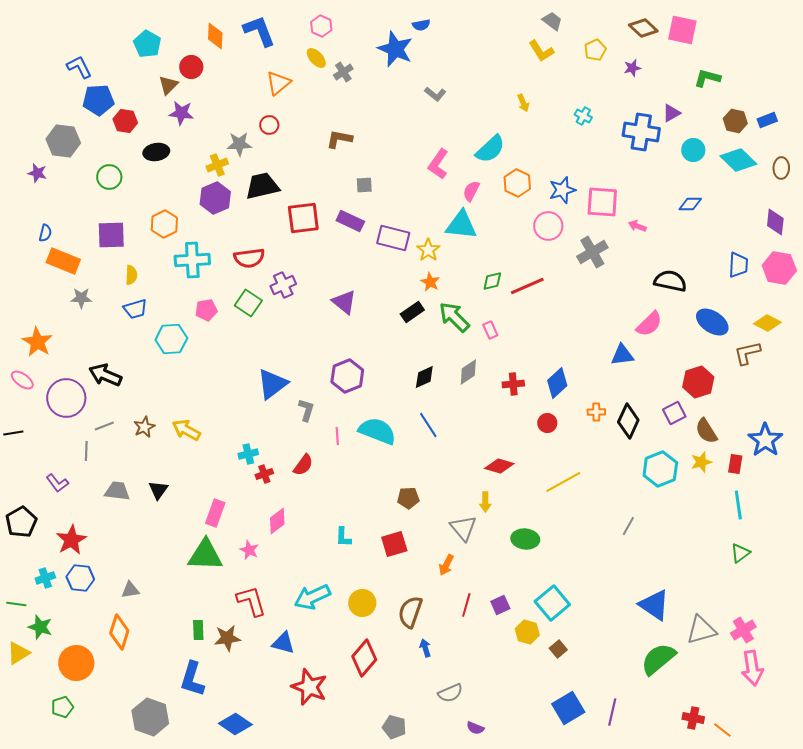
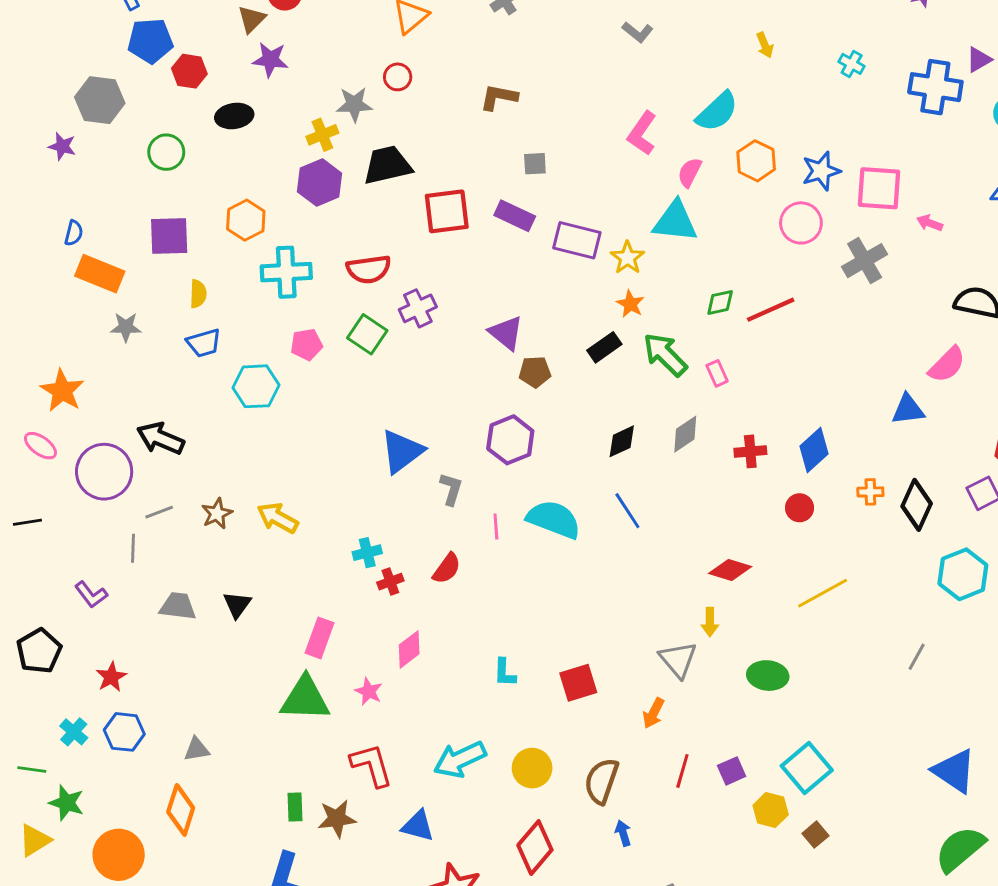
brown pentagon: (408, 498) -> (535, 372), moved
red star: (71, 540) -> (111, 677), size x0.7
cyan cross: (45, 578) -> (74, 732), turned -30

